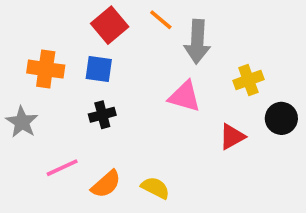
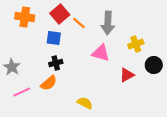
orange line: (161, 20) -> (79, 23), moved
orange cross: (46, 69) -> (25, 17), moved
pink line: (62, 168) -> (22, 92), moved
orange semicircle: (106, 184) -> (49, 83), moved

